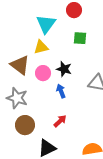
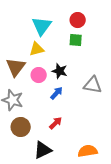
red circle: (74, 10) -> (78, 20), moved
brown triangle: (20, 65) -> (16, 67), turned 30
blue arrow: (61, 91) -> (57, 93), turned 64

